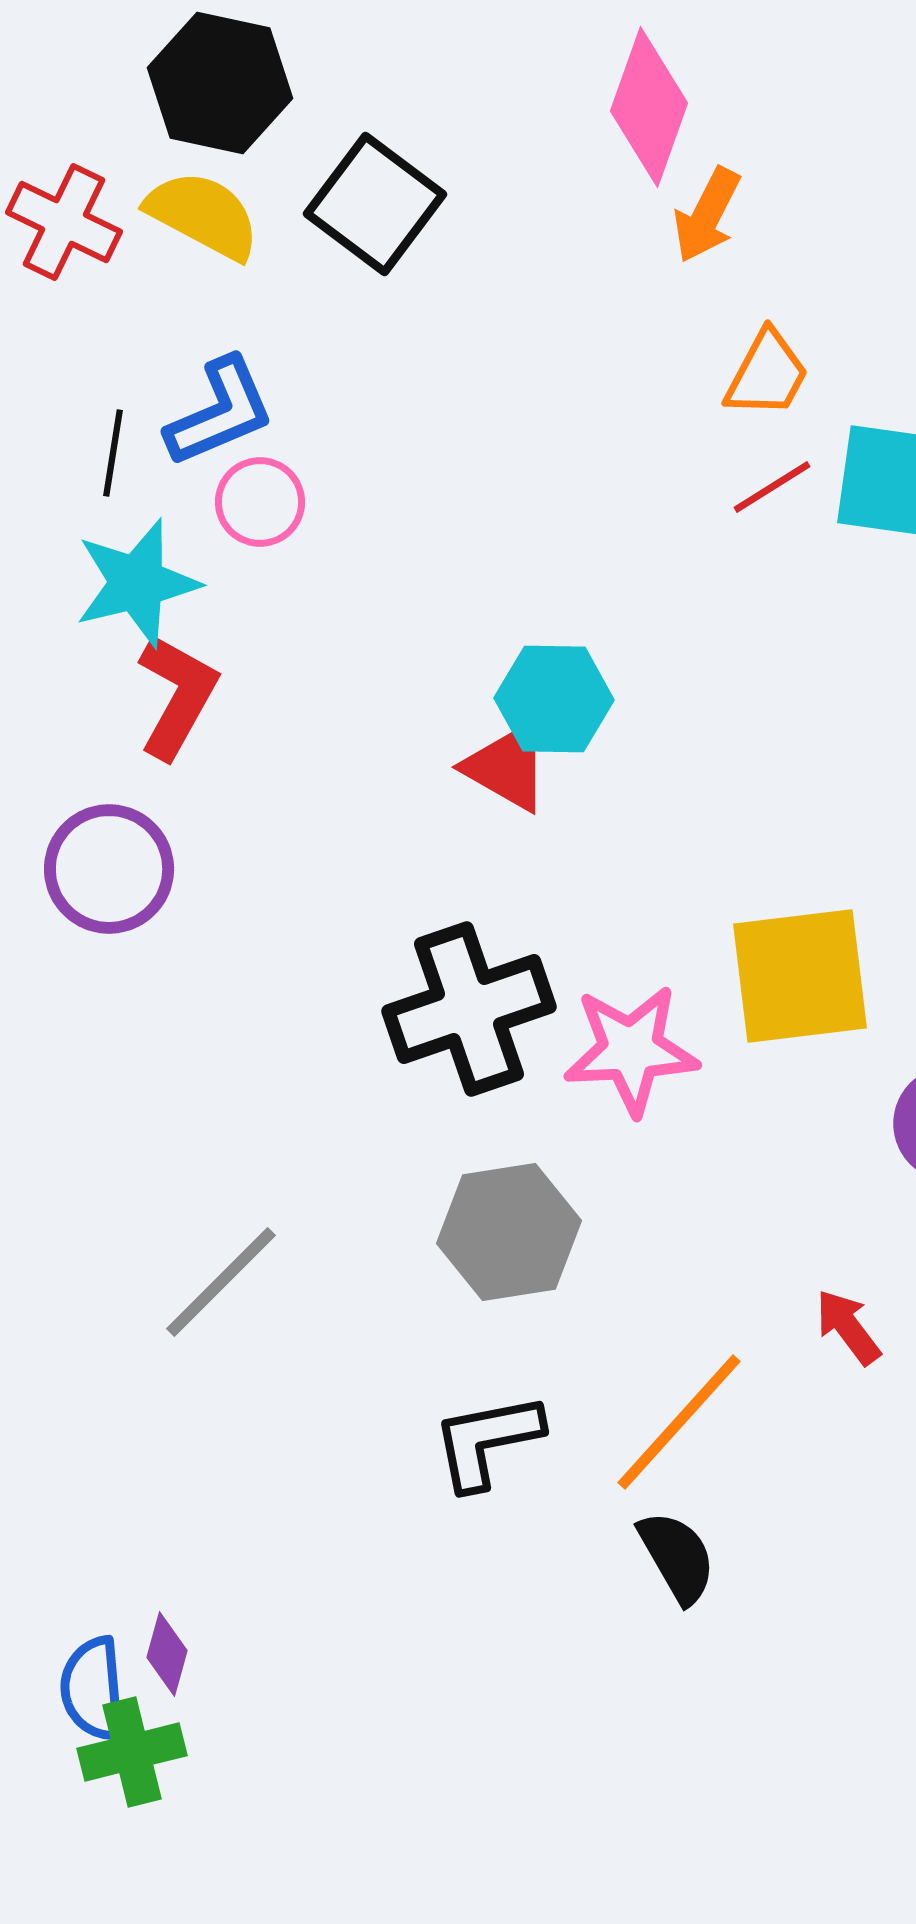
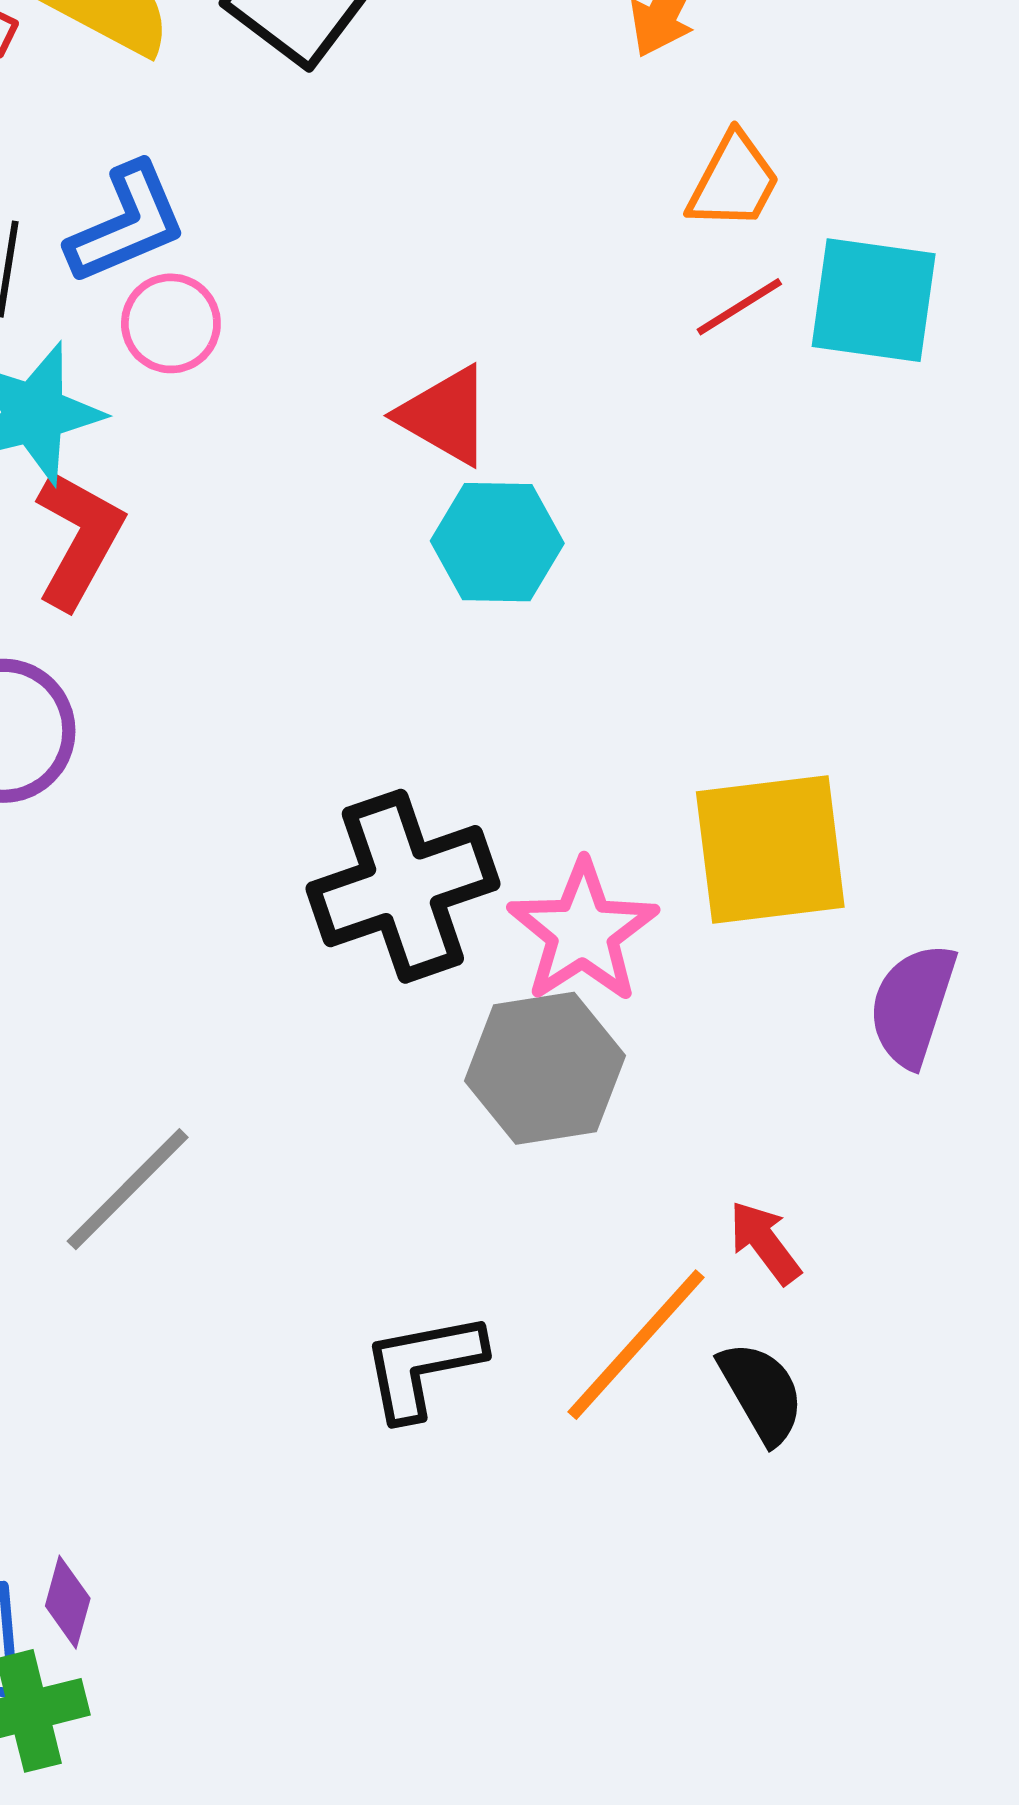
red triangle: (507, 767) -> (445, 416), moved
pink star: (631, 1050) -> (583, 932), turned -30
gray hexagon: (509, 1232) -> (545, 1068), moved
red arrow: (848, 1327) -> (765, 1242), moved
black semicircle: (677, 1557) -> (761, 1392), moved

